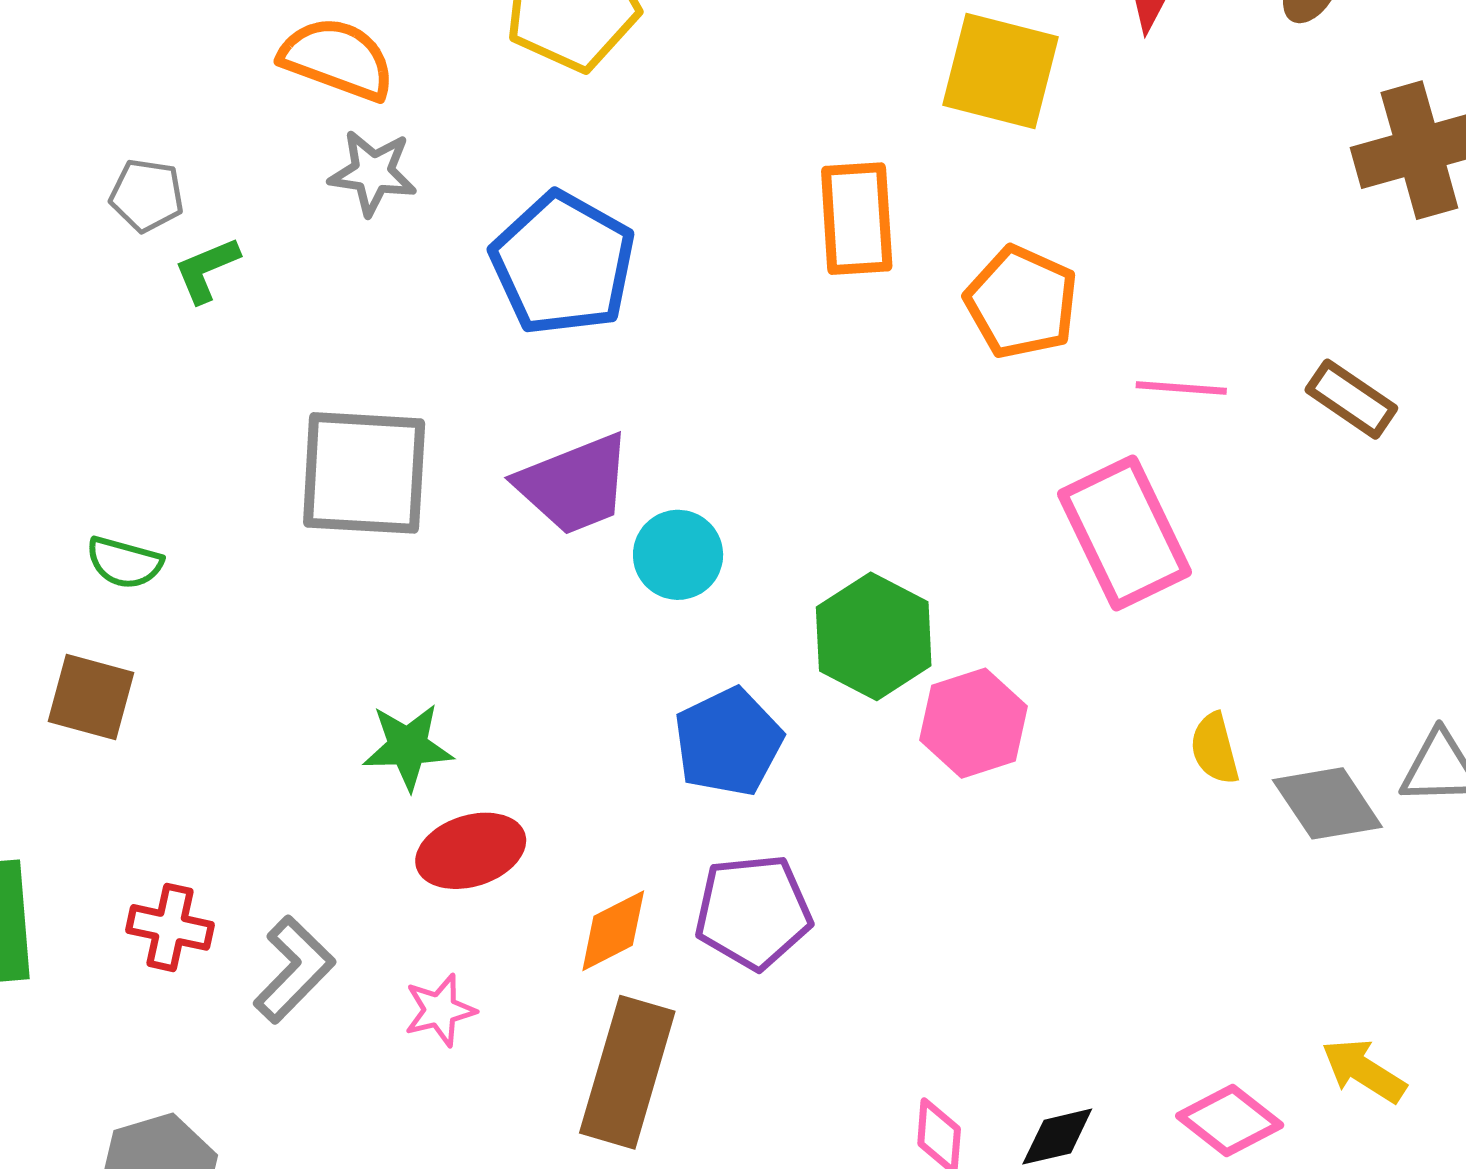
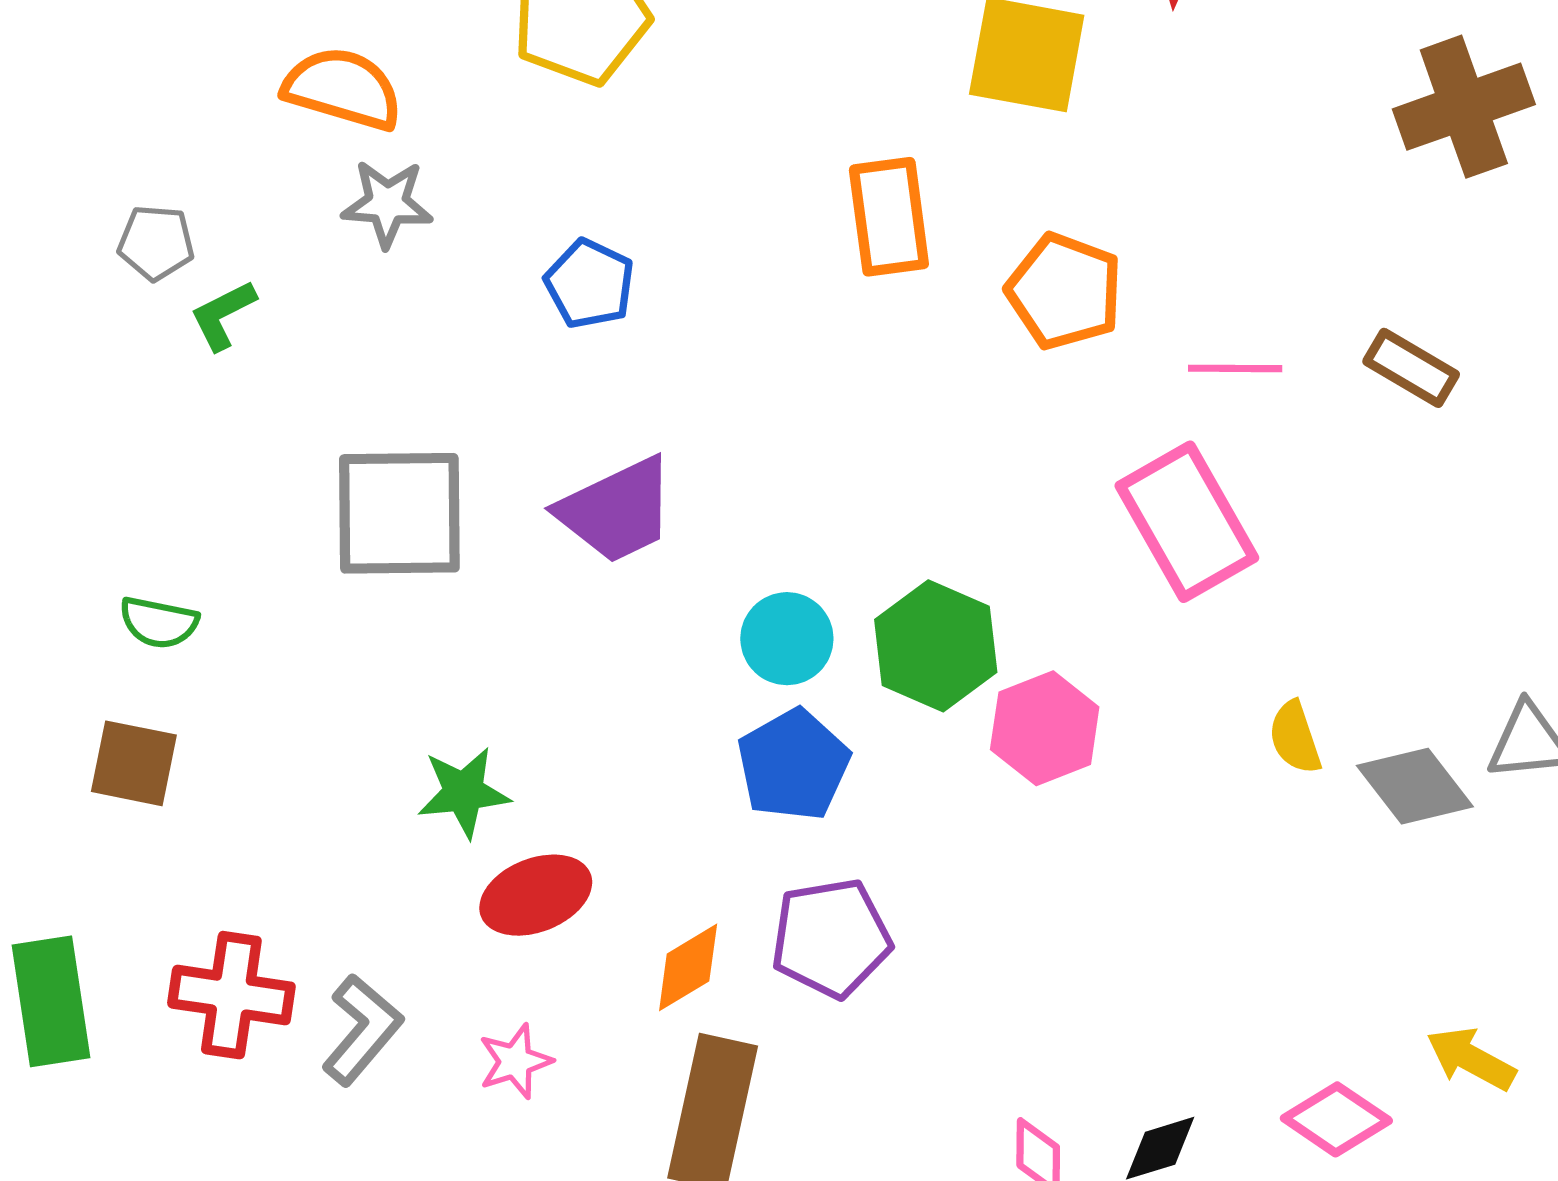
blue pentagon: (563, 264) -> (590, 284), size x0.6
cyan circle: (678, 555) -> (787, 639), moved
red cross: (170, 927) -> (231, 995), size x1.4

